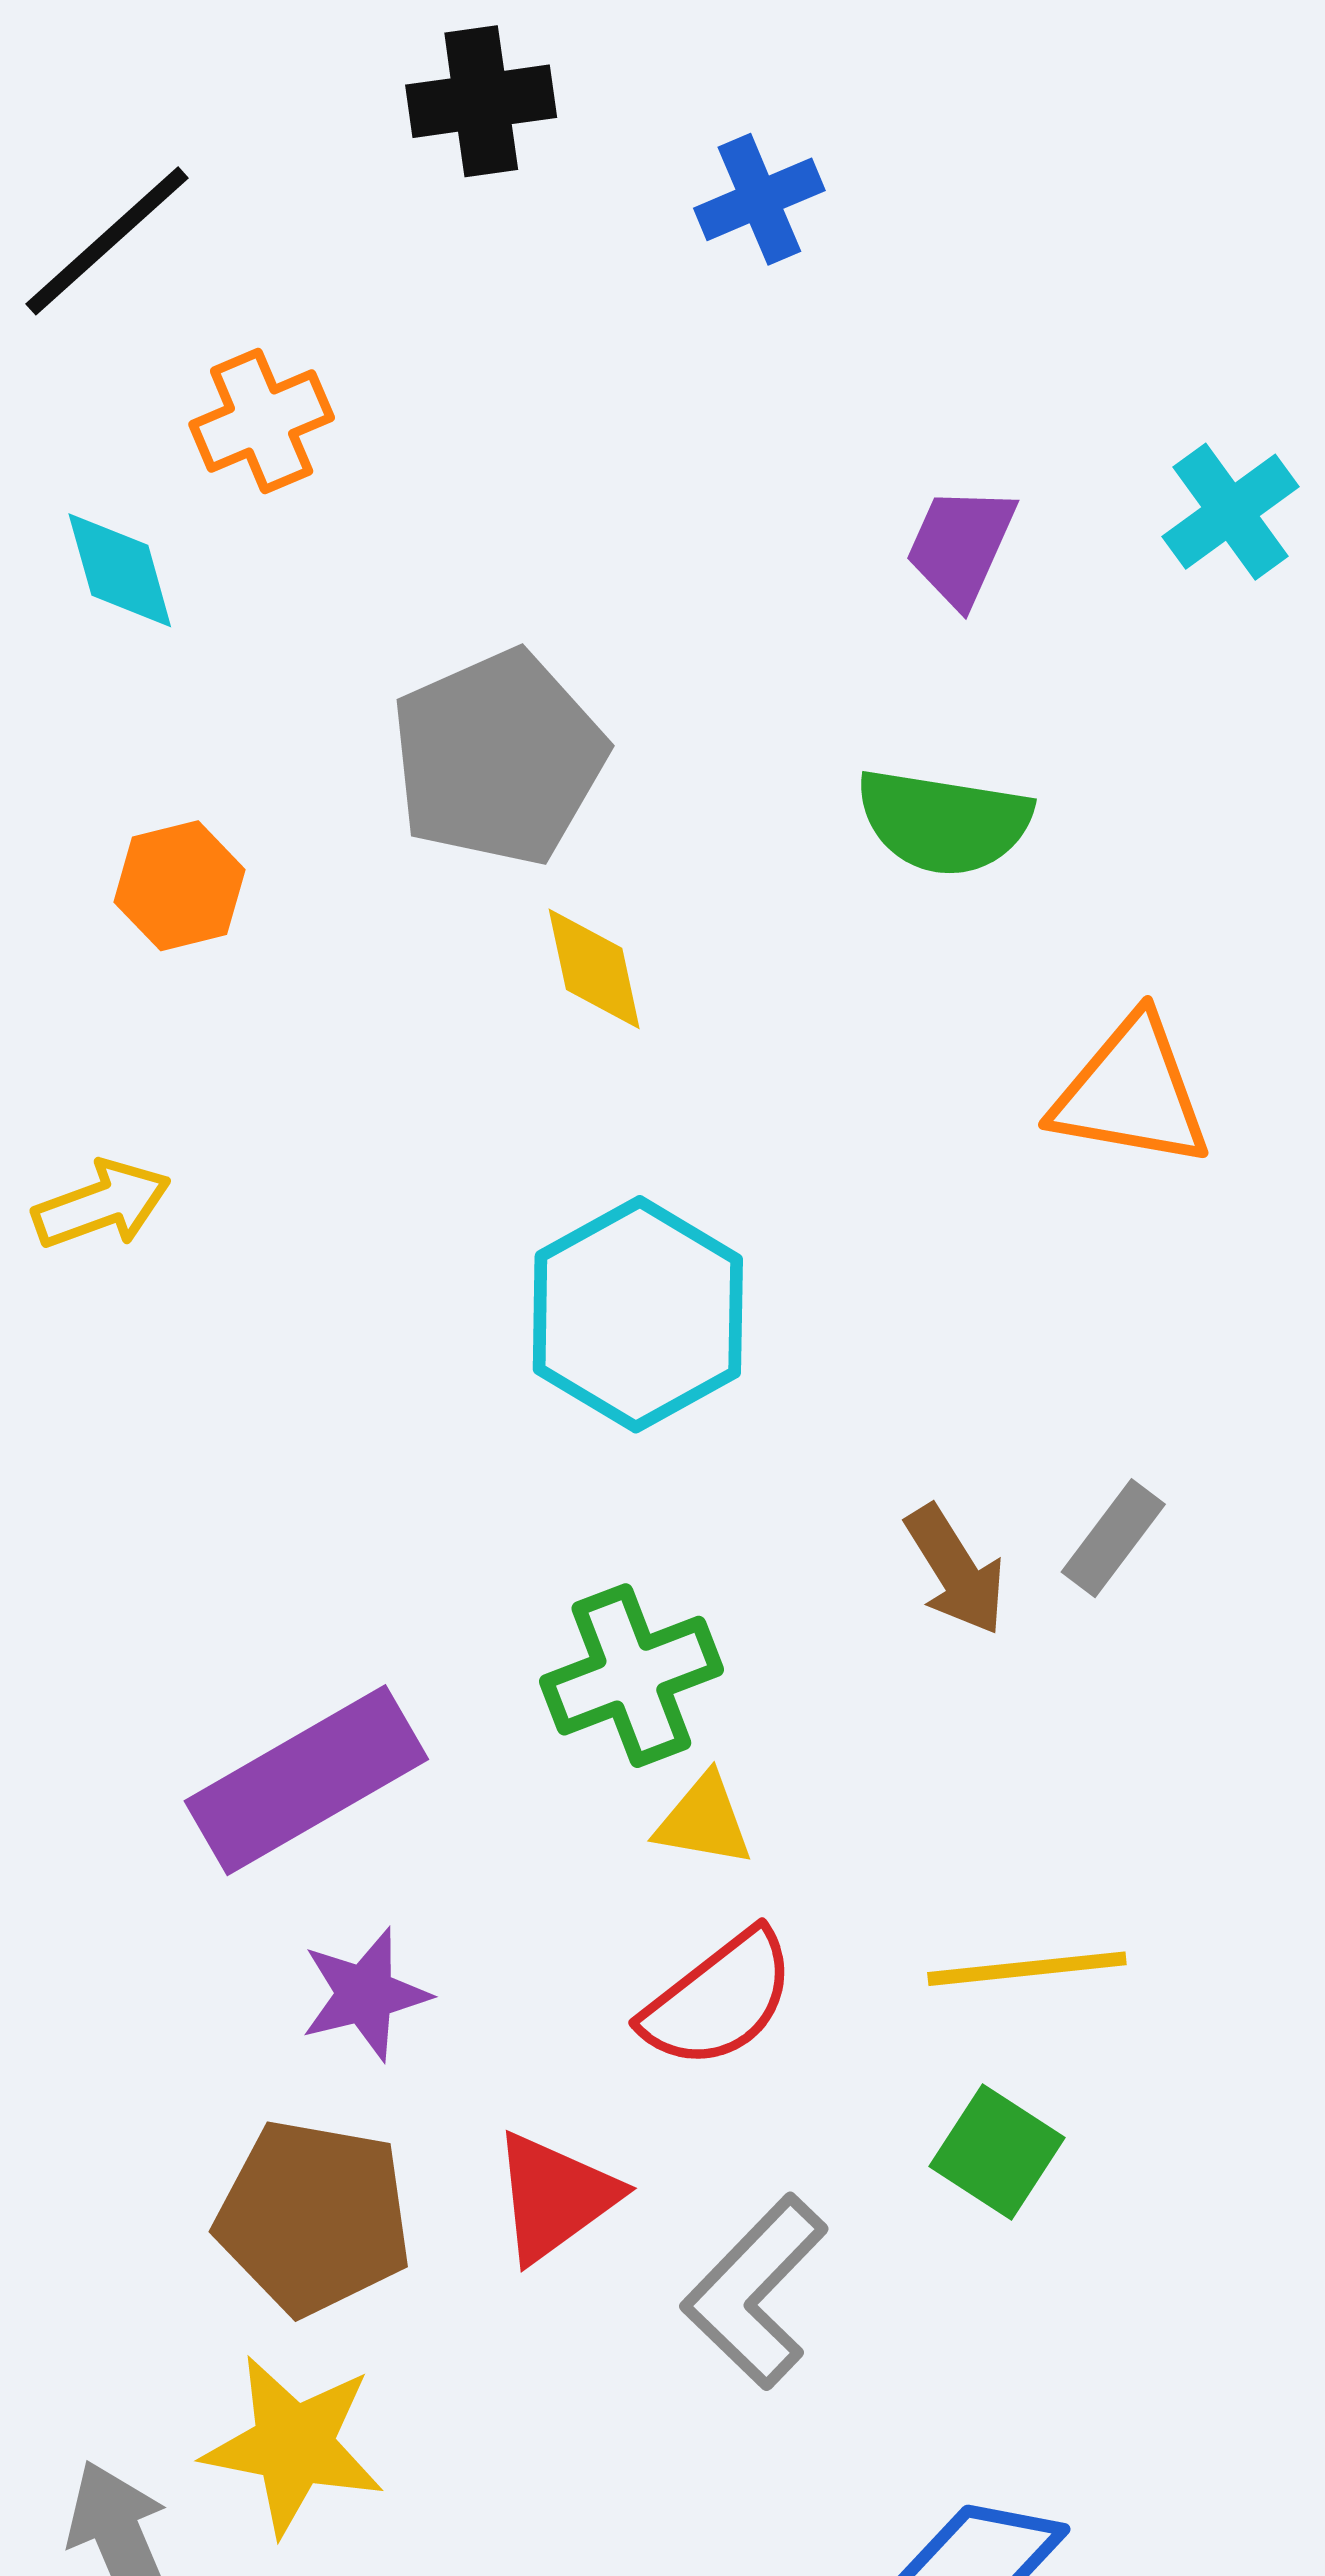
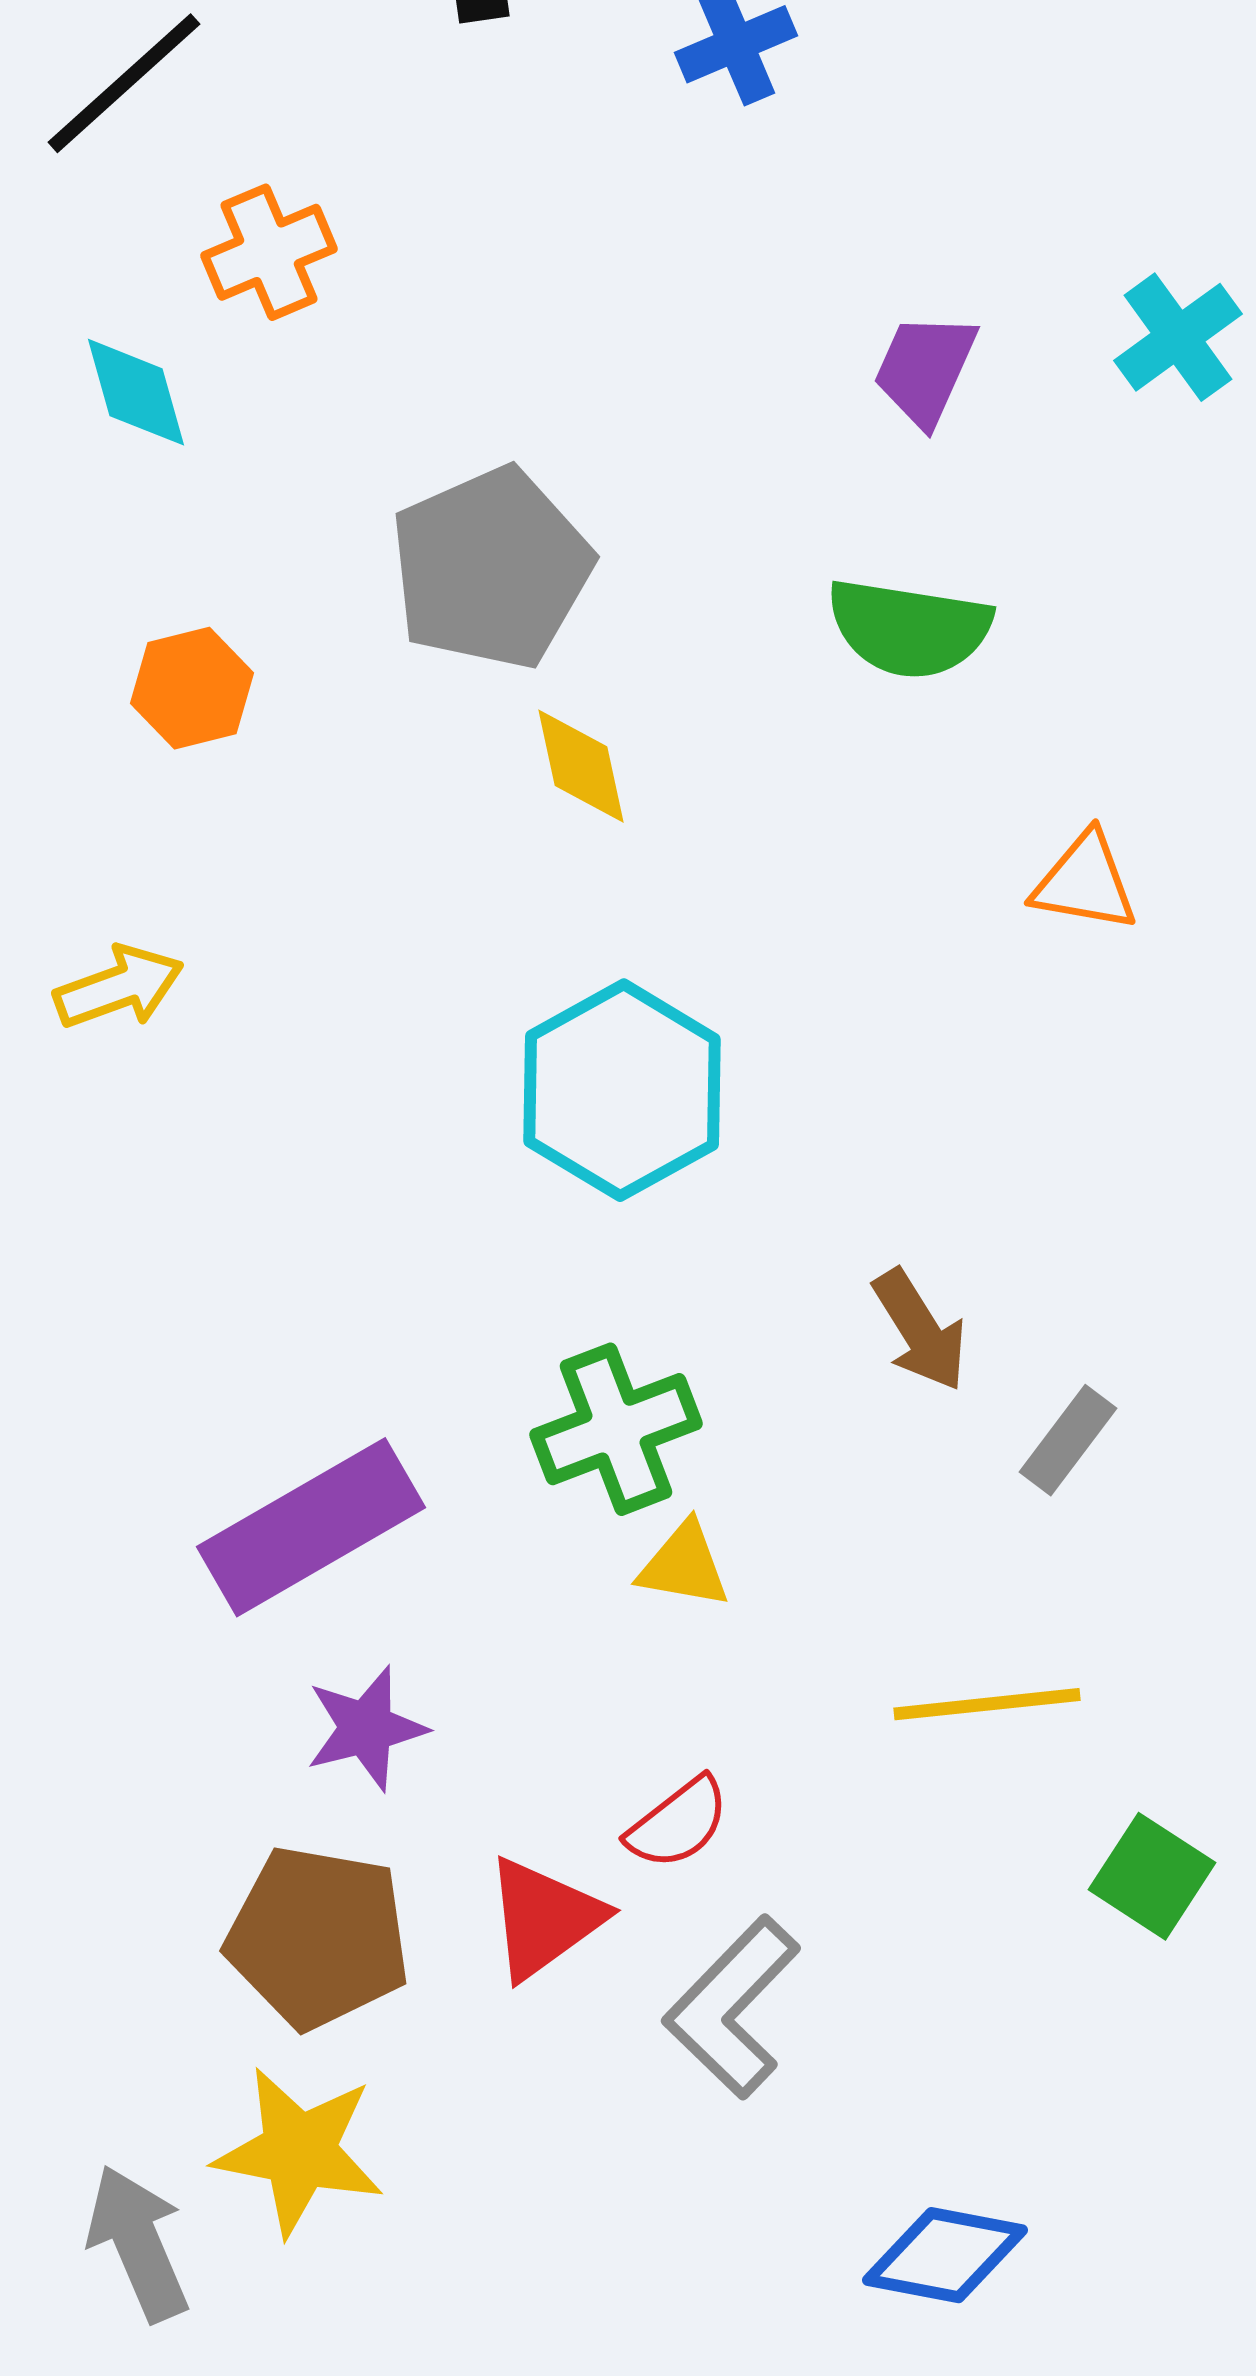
orange triangle: (1131, 1093) -> (1085, 882), size x0.7
gray rectangle: (1113, 1538) -> (1068, 1440), moved
red semicircle: (719, 2000) -> (678, 1823), moved, size x0.7
green square: (997, 2152) -> (1152, 1876), moved

